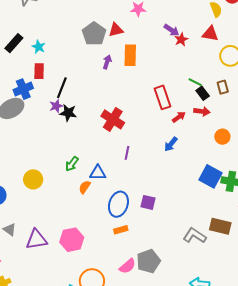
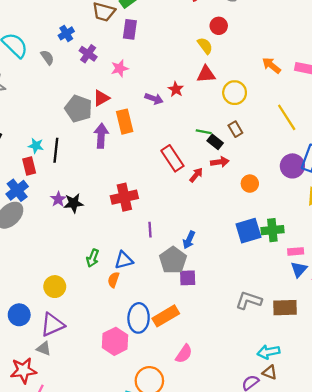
purple arrow: (171, 30) -> (154, 99), moved
cyan star: (39, 47) -> (36, 146), moved
purple arrow: (107, 62) -> (101, 136), size x1.5
black line: (62, 88) -> (56, 150), moved
red cross: (113, 119) -> (124, 197), turned -30
blue arrow: (171, 144) -> (189, 240), moved
blue square: (211, 176) -> (248, 231), turned -30
blue ellipse: (118, 204) -> (139, 318), moved
brown rectangle: (220, 226) -> (285, 308), moved
orange rectangle: (121, 230) -> (166, 316), size x1.6
purple triangle: (36, 240) -> (52, 325), moved
gray pentagon: (148, 261) -> (173, 260), moved

